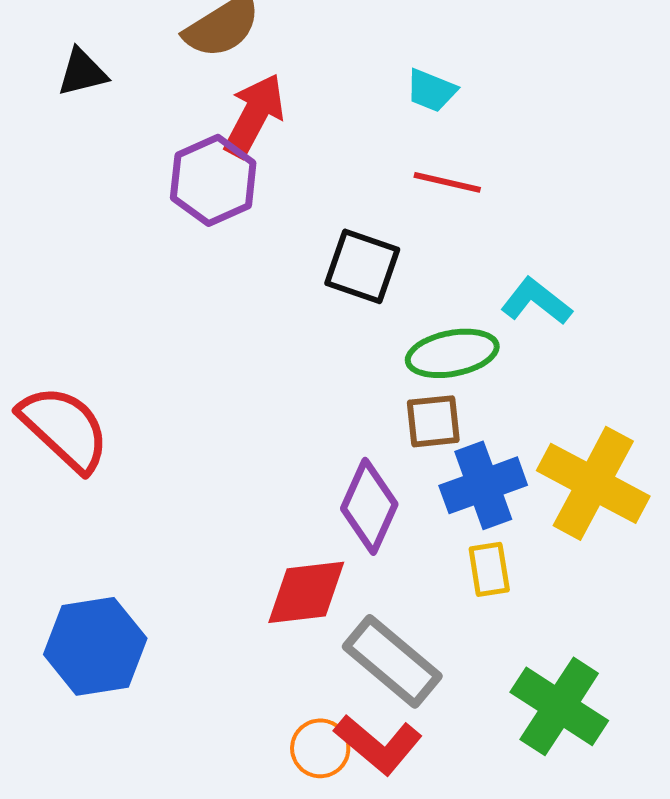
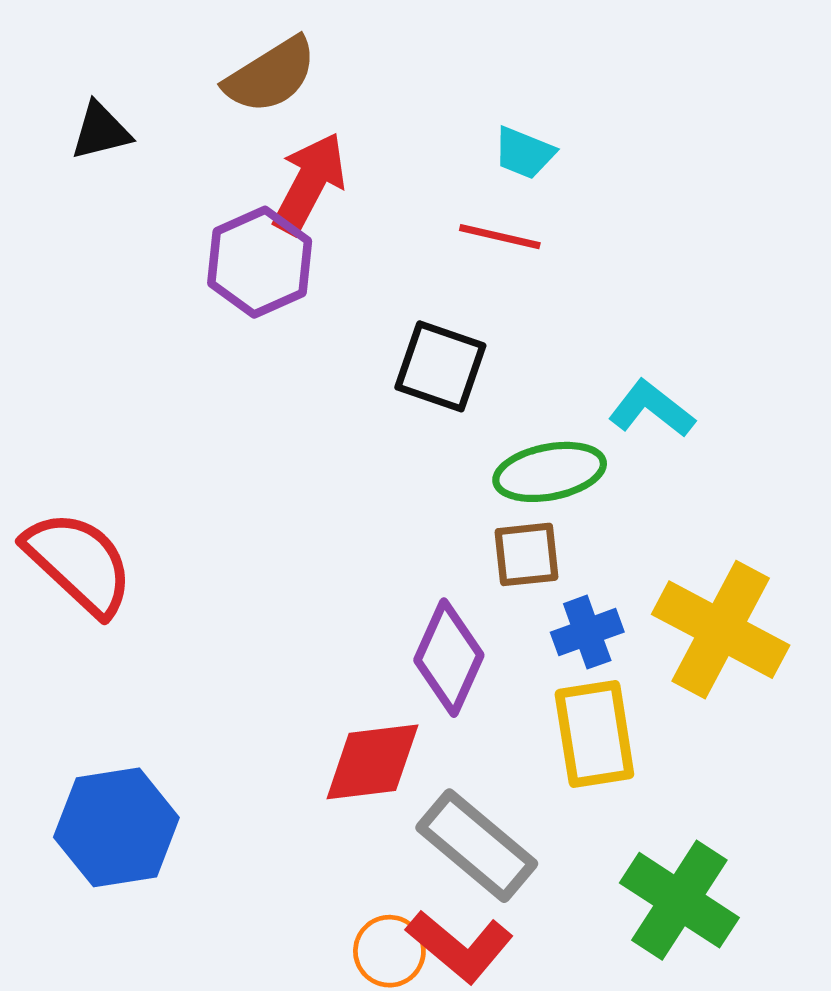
red line: (447, 182) -> (500, 237), moved
blue cross: (483, 485) -> (587, 632), size x0.7
yellow rectangle: (489, 569) -> (594, 734), size x1.6

